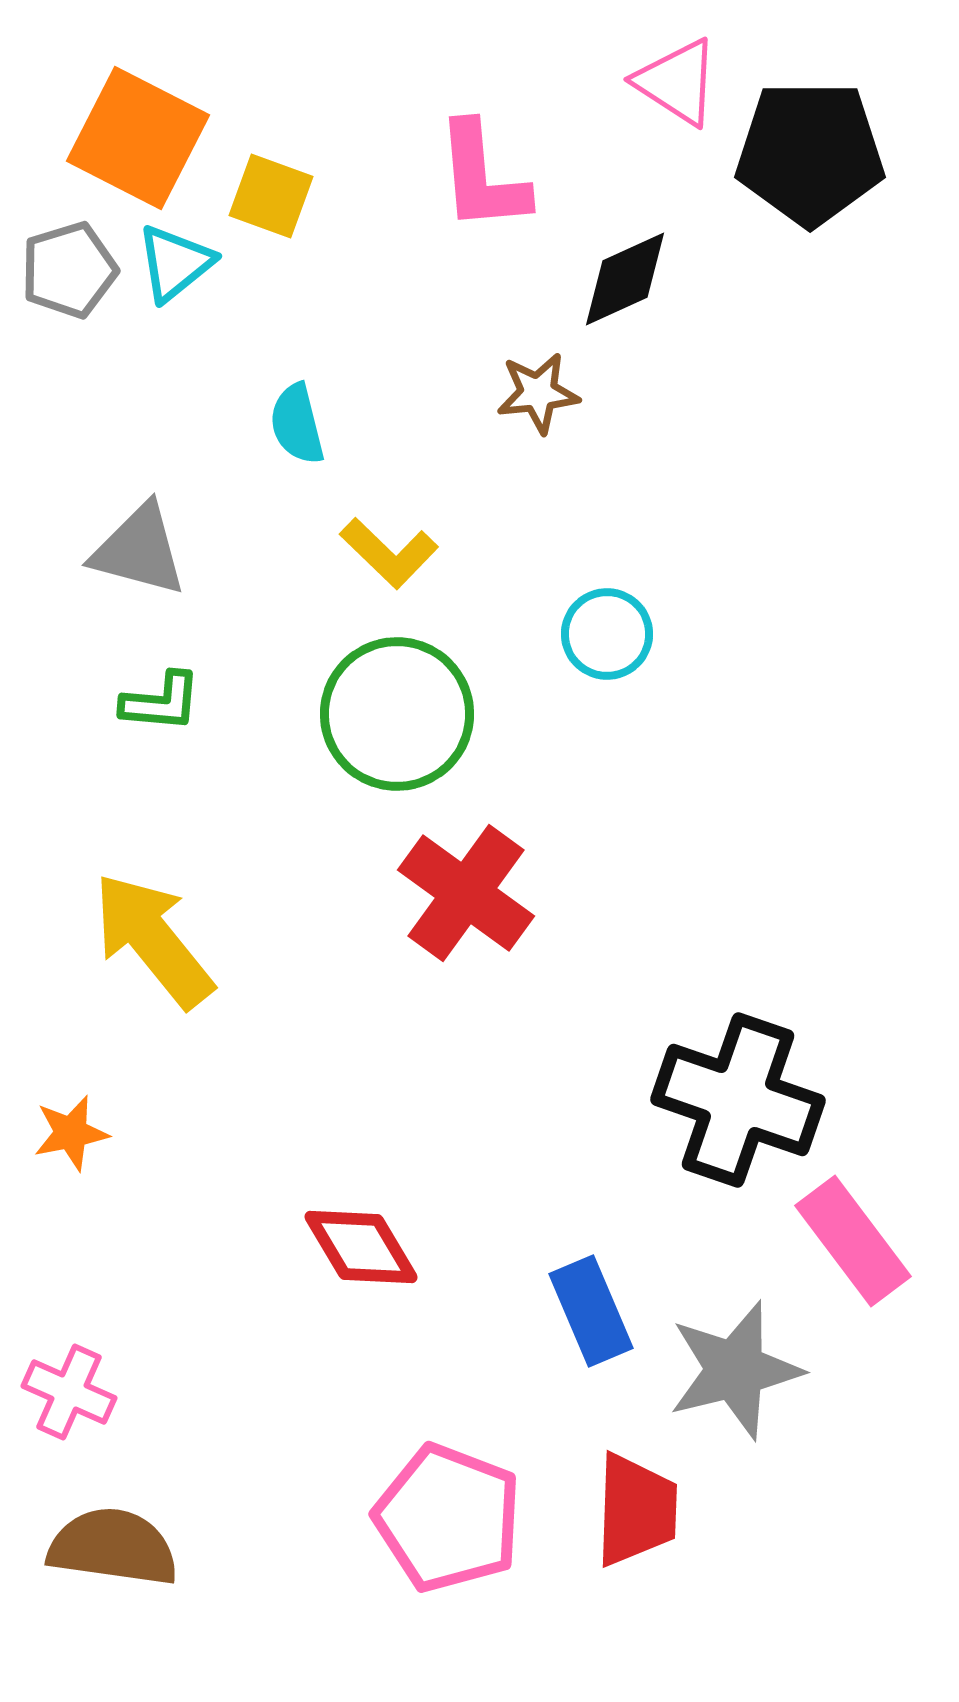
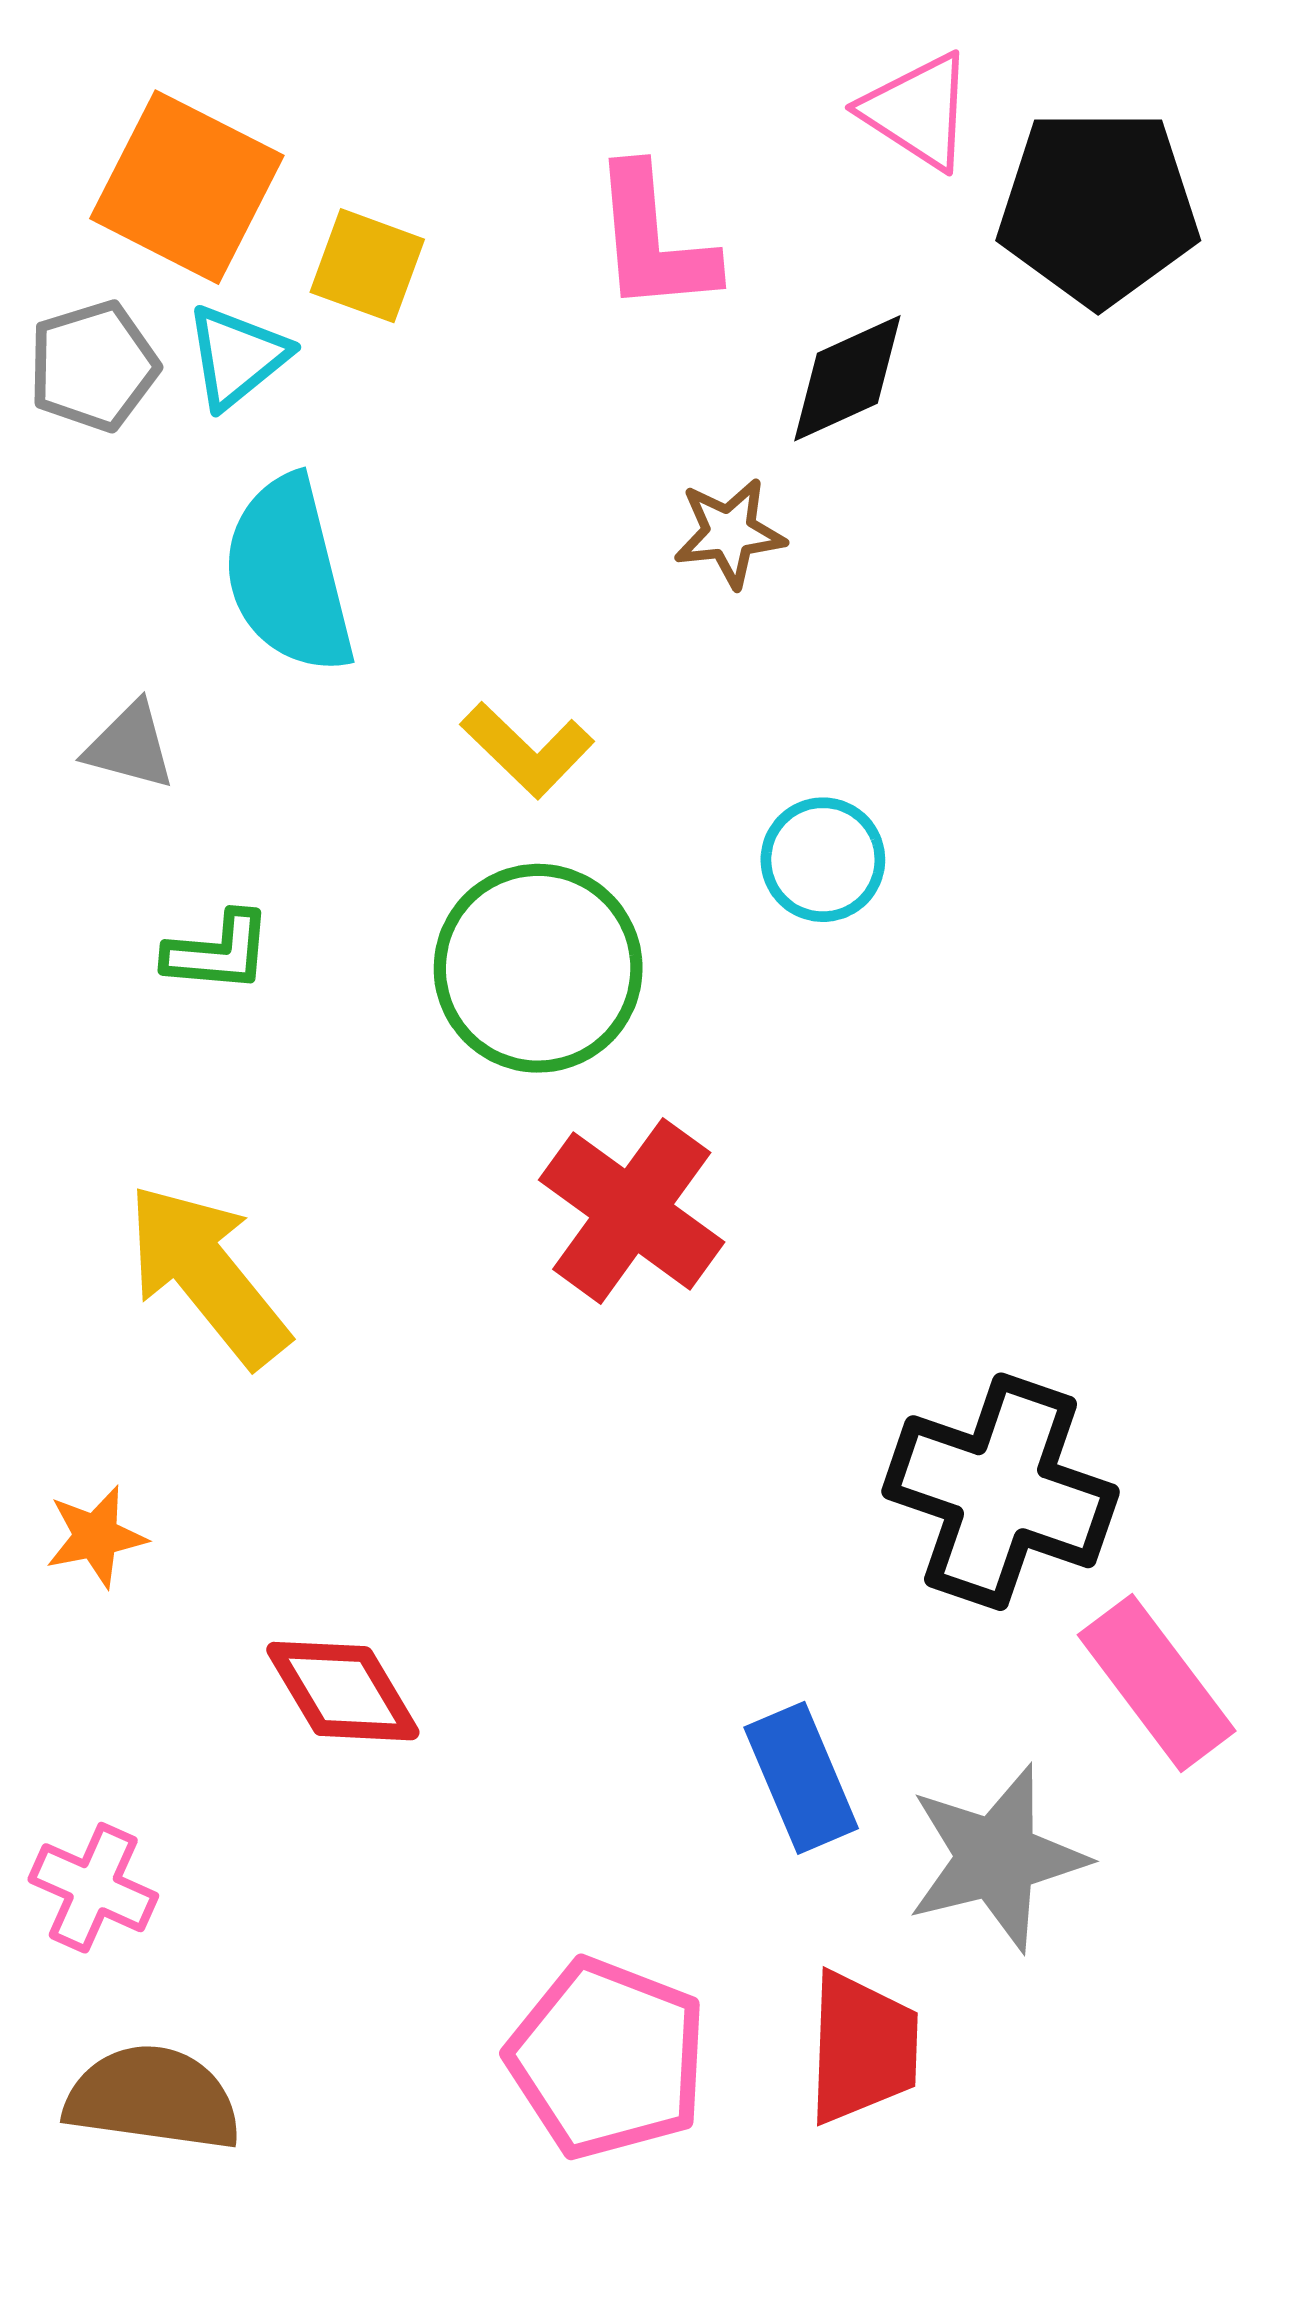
cyan semicircle: (297, 424) -> (289, 575), moved, size x1.8
gray triangle: (139, 550) -> (130, 746), moved, size x0.7
red diamond: (361, 1247) -> (343, 1691), moved

